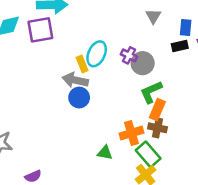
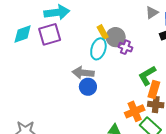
gray triangle: (153, 16) -> (152, 13), moved, turned 32
gray circle: (143, 63) -> (116, 37), moved
yellow rectangle: (82, 64) -> (103, 32), moved

